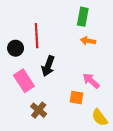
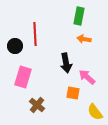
black arrow: (48, 66) -> (66, 63), moved, turned -30
pink rectangle: (24, 81) -> (23, 77), turned 50

